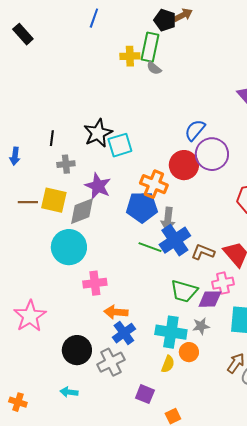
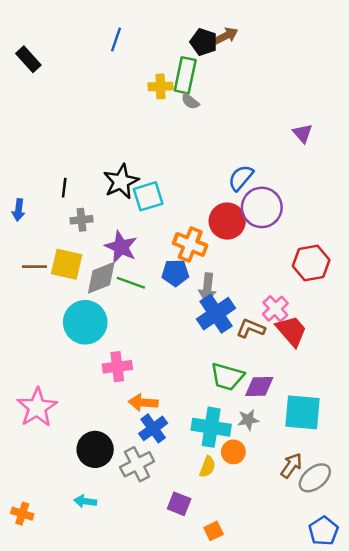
blue pentagon: (142, 207) -> (175, 273), size x0.7
green line: (150, 247) -> (131, 283), moved
pink cross: (223, 283) -> (275, 309), moved, turned -30

